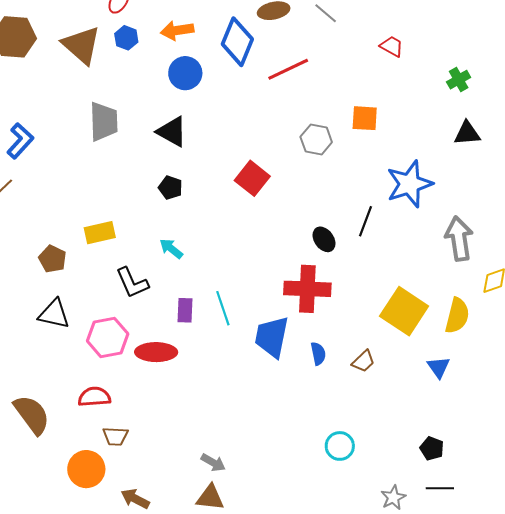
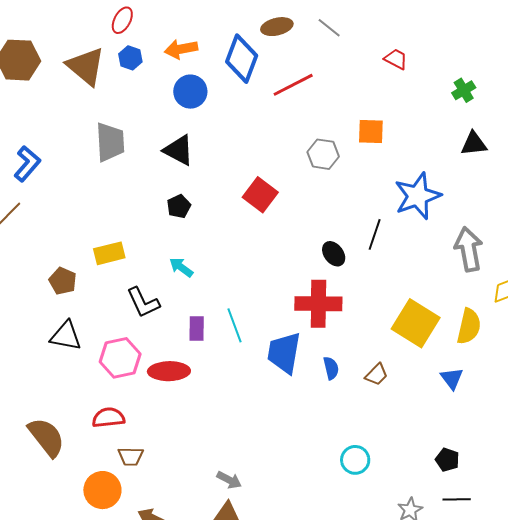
black pentagon: (170, 188) -> (179, 206), turned 30

